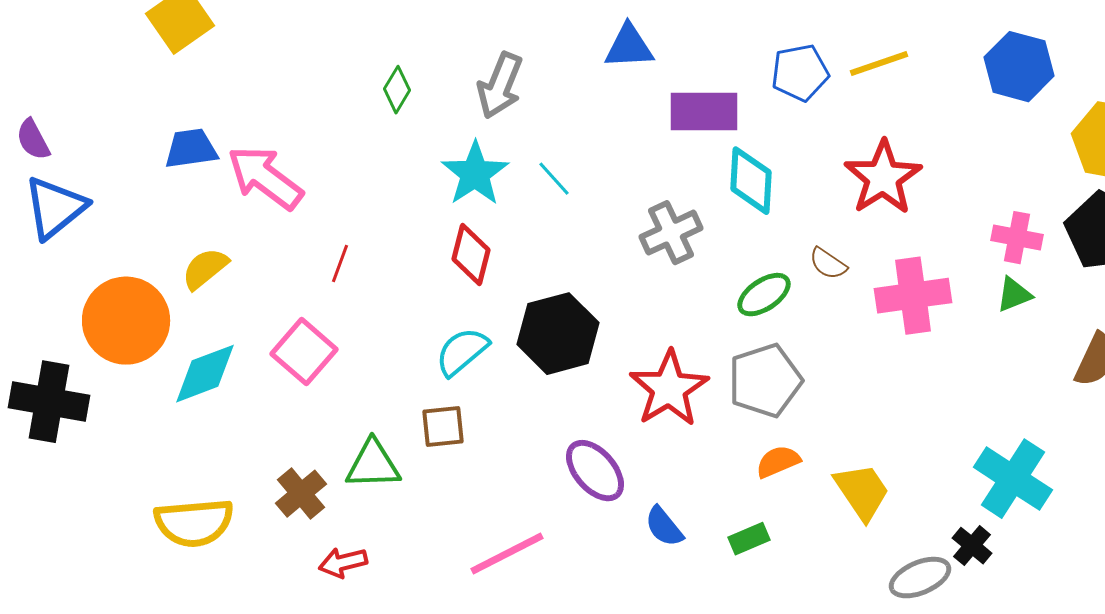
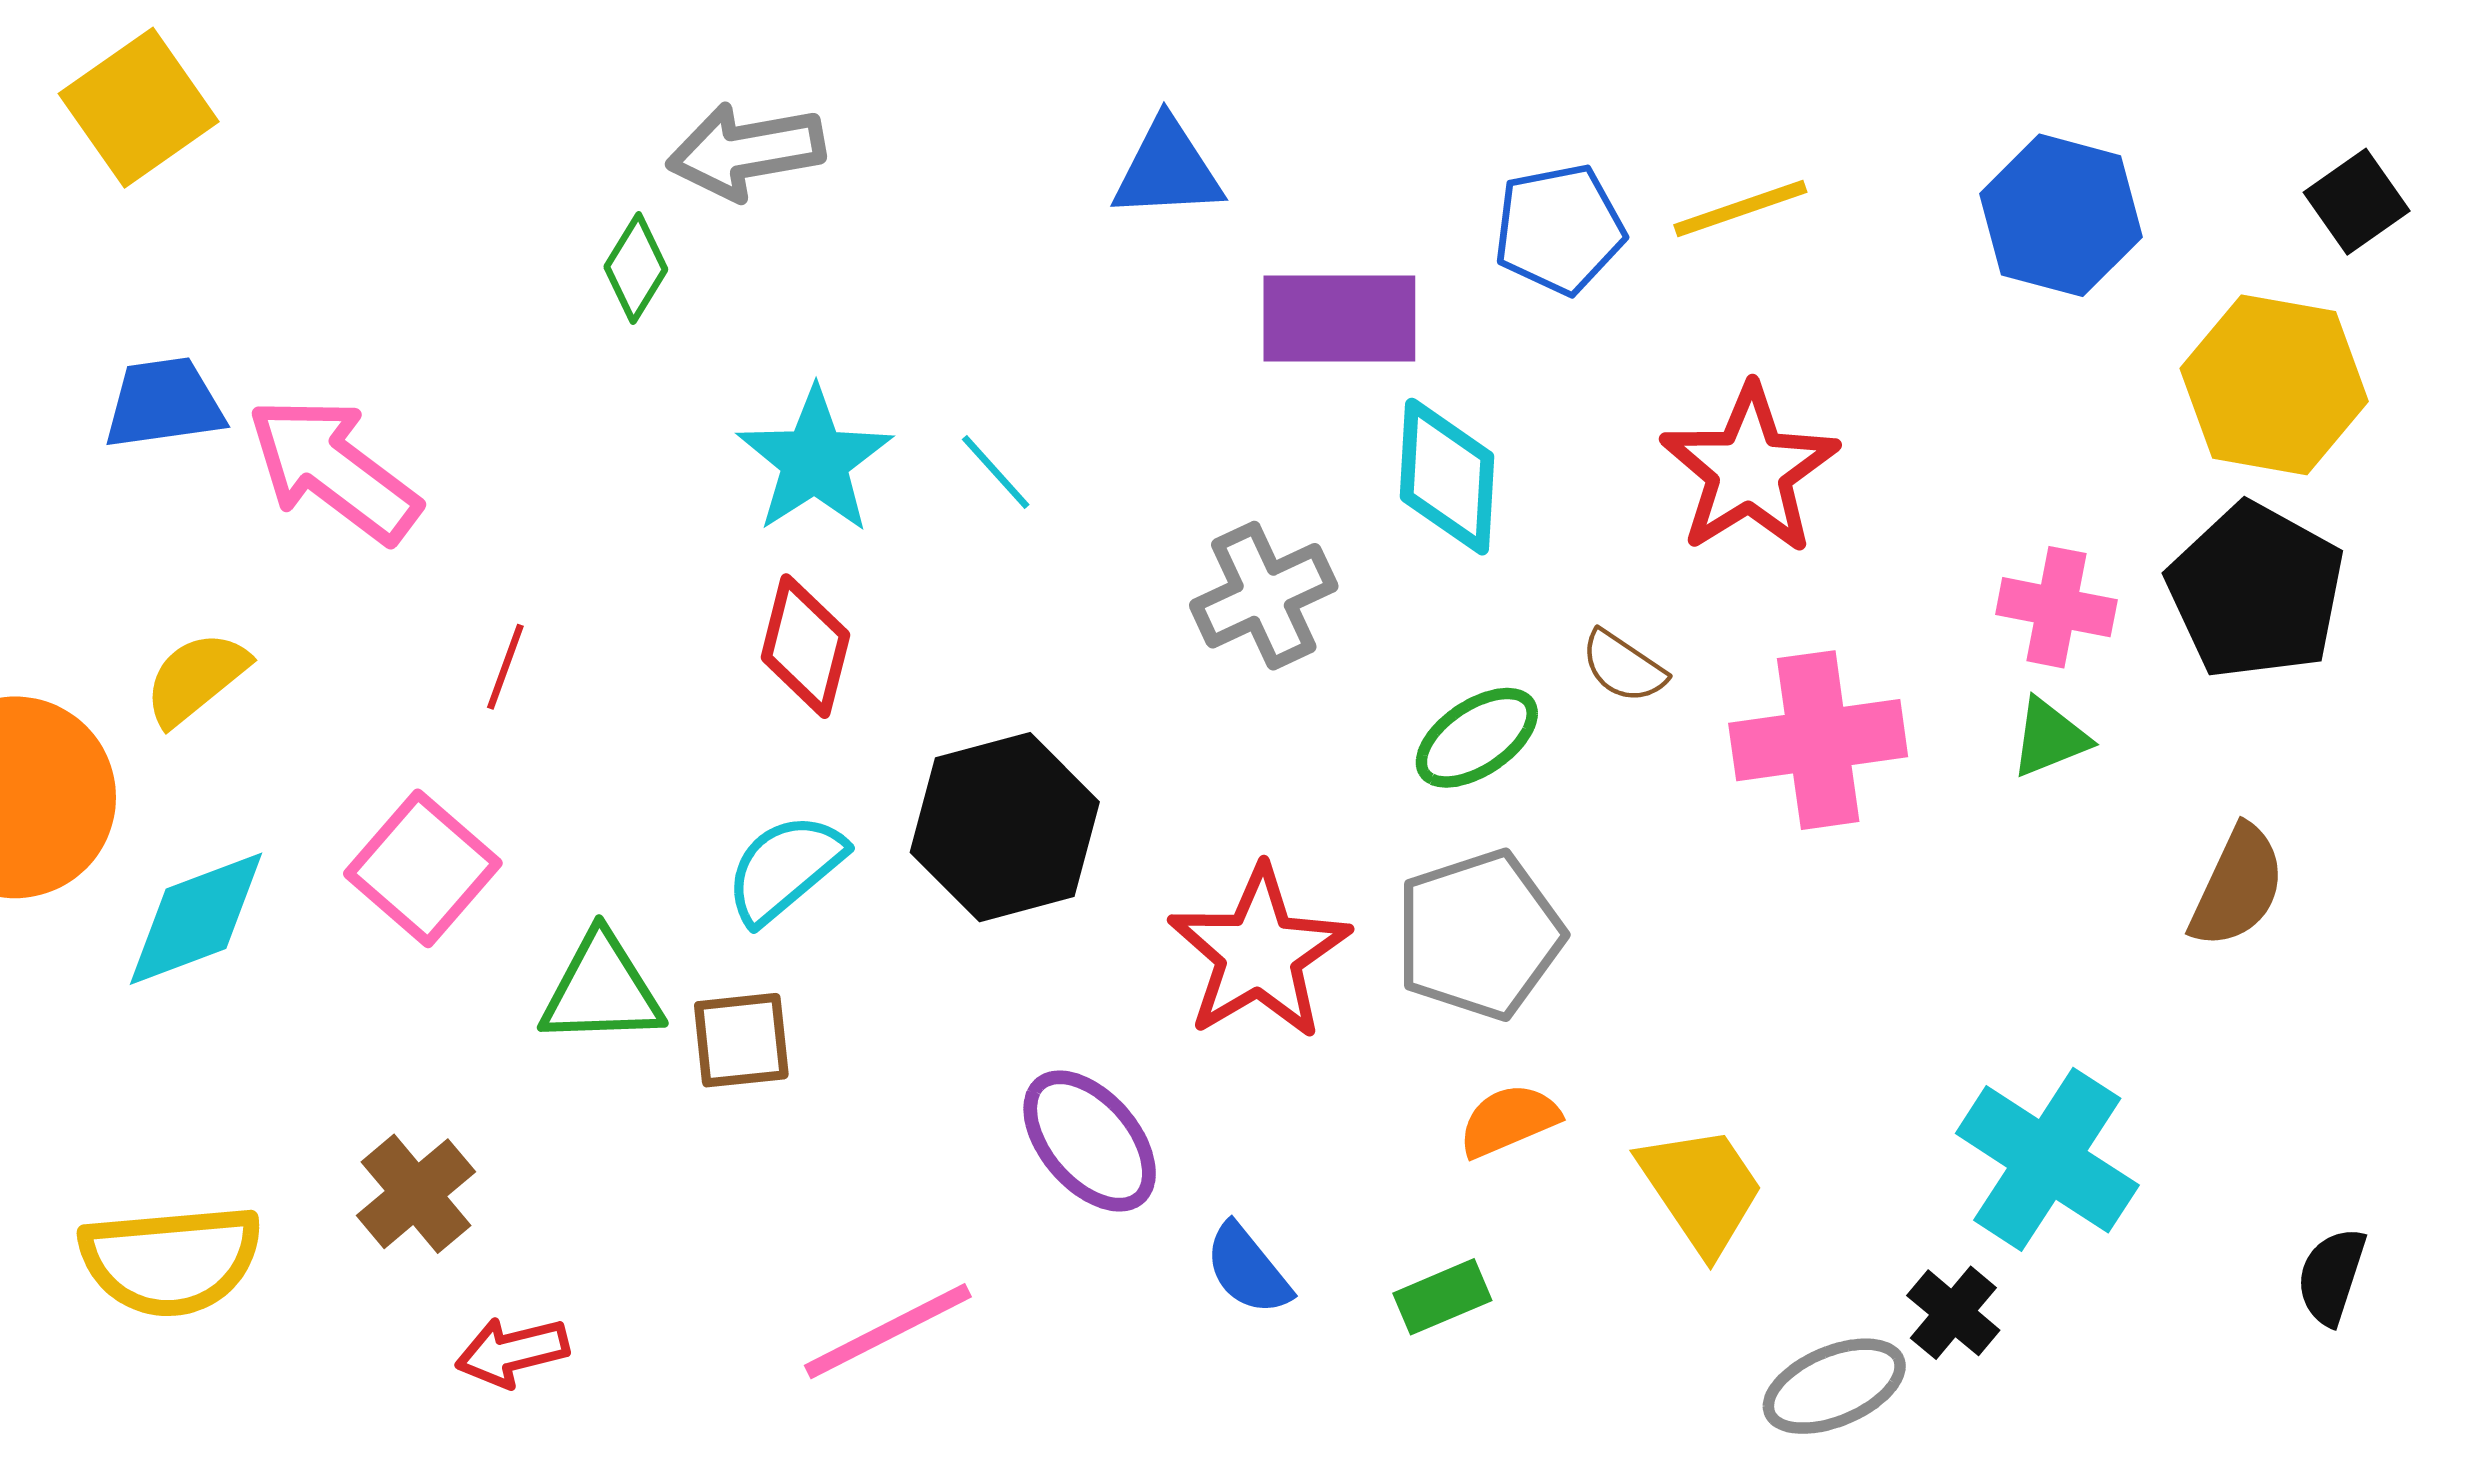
gray arrow: (500, 86) -> (746, 151), moved, turned 58
green triangle: (373, 465) -> (602, 990), moved

